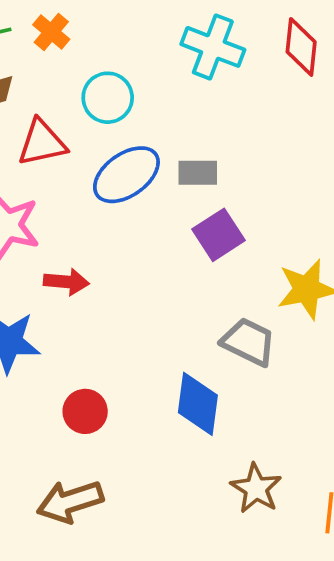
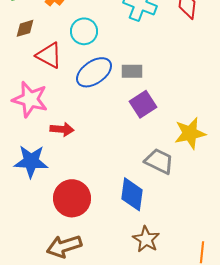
red triangle: (42, 143) -> (49, 55), turned 40
red circle: (85, 411) -> (72, 198), size x1.6
brown star: (256, 488) -> (146, 239), moved

